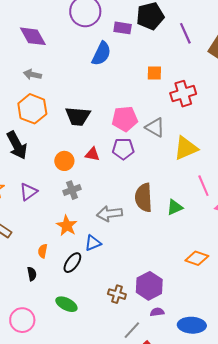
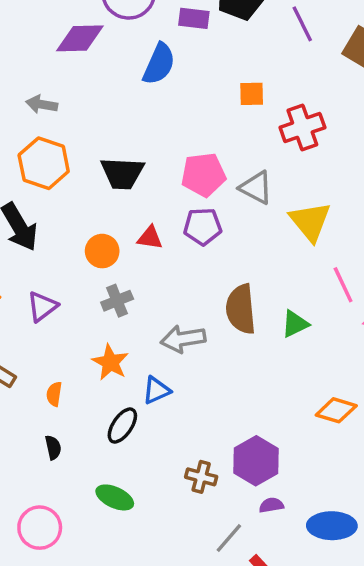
purple diamond: (33, 36) -> (80, 38), moved, turned -60
yellow triangle: (186, 148) -> (310, 221), turned -44
orange semicircle: (43, 251) -> (54, 394), moved

